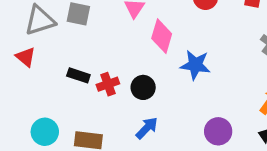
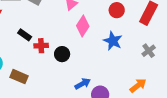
blue star: (195, 65) -> (113, 41), moved
blue arrow: (147, 128) -> (83, 84), moved

